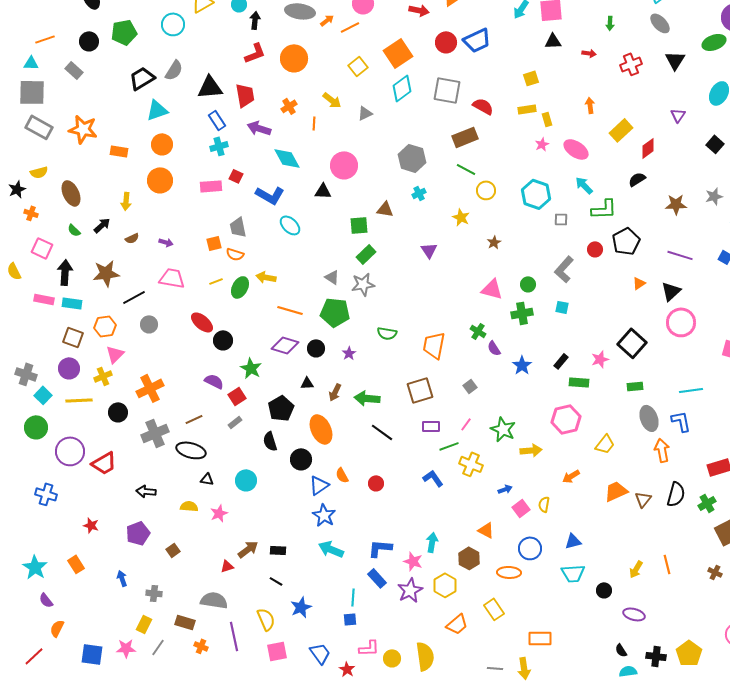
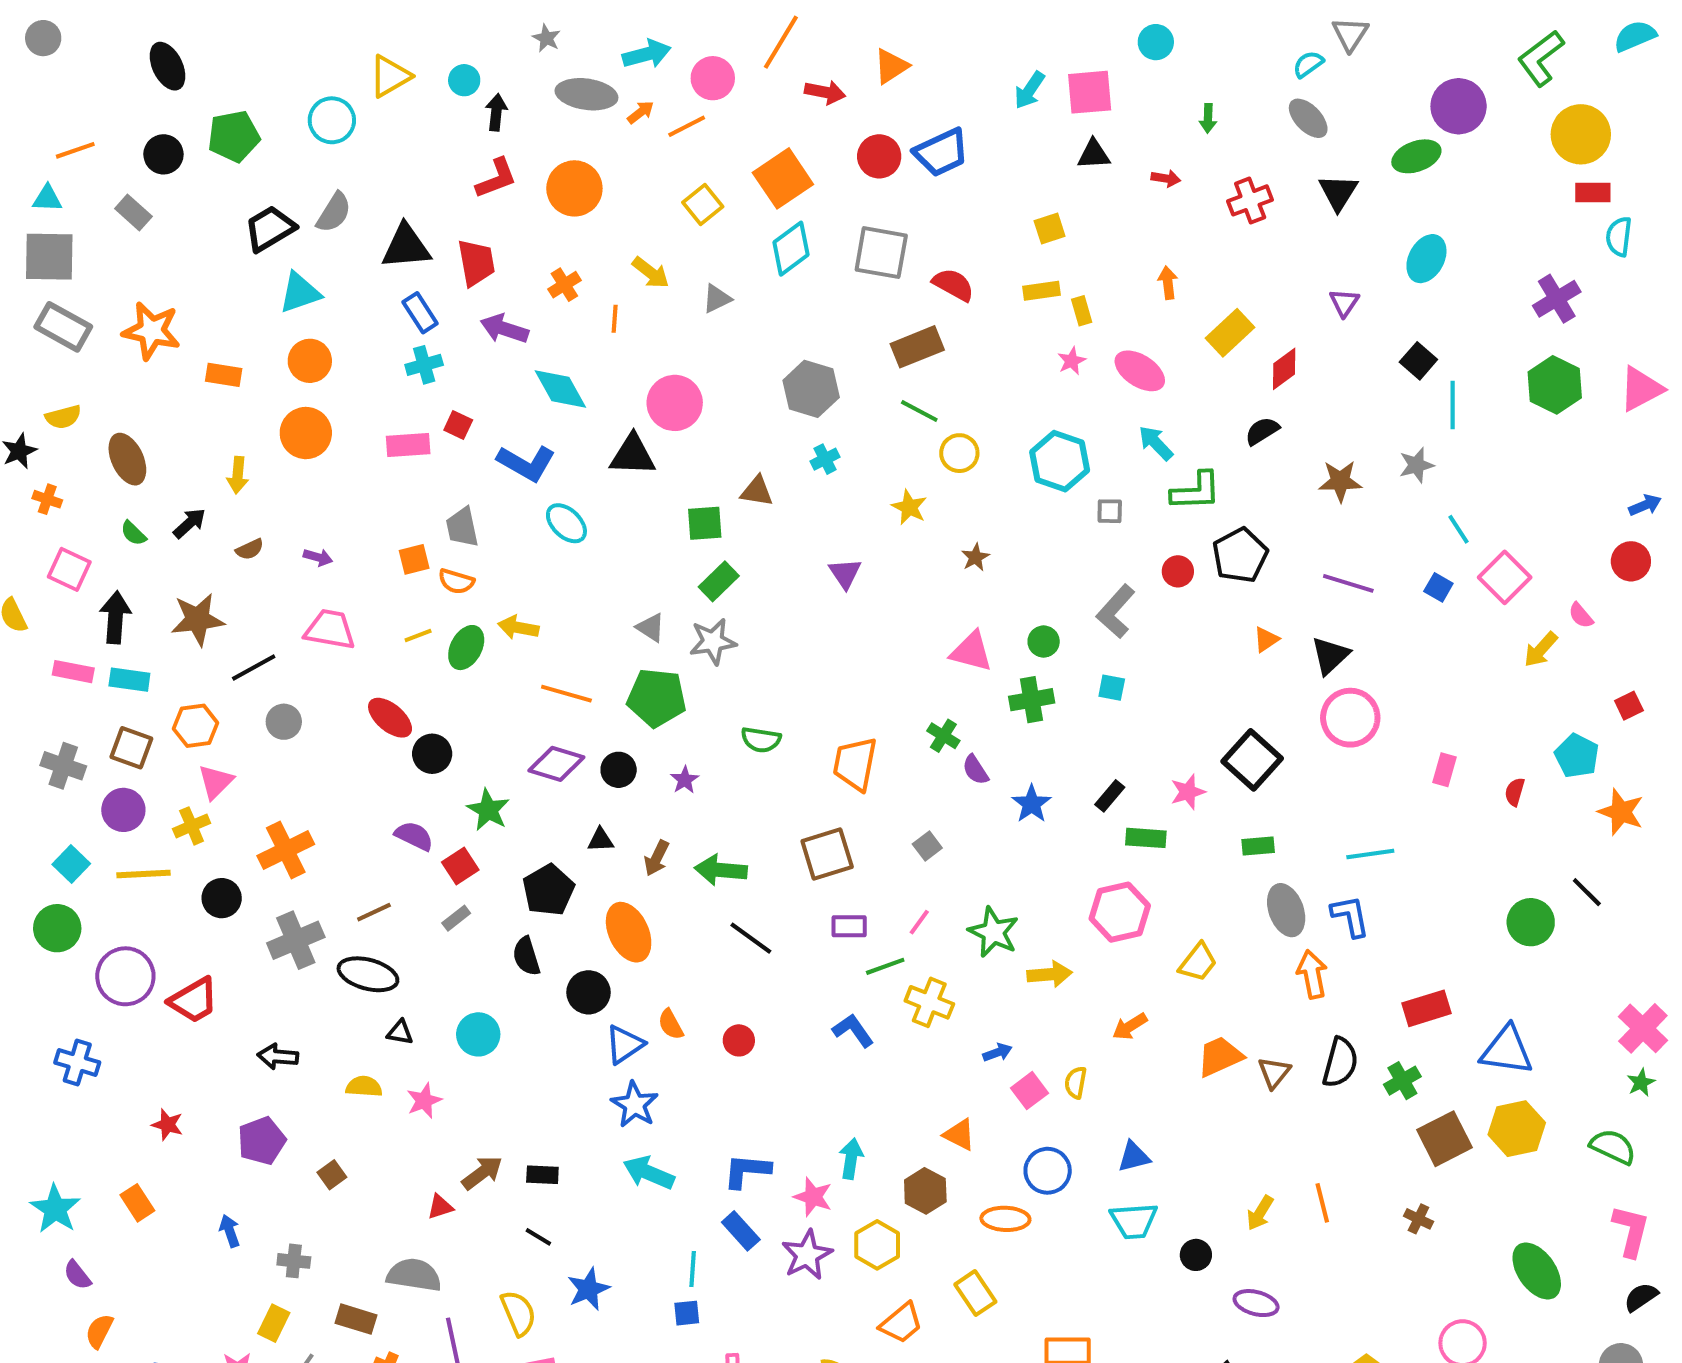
black triangle: (323, 191) -> (633, 455), size x1.4
gray cross: (26, 374) -> (63, 766), moved

